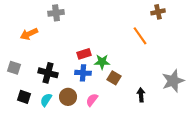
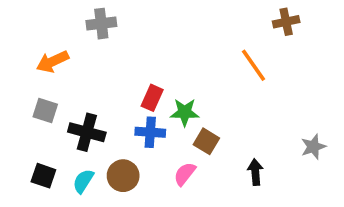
red rectangle: (84, 54) -> (152, 98), turned -48
gray square: (14, 68) -> (45, 110), moved
gray star: (173, 81) -> (313, 147), size x0.6
pink semicircle: (92, 100) -> (185, 174), moved

